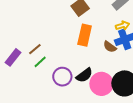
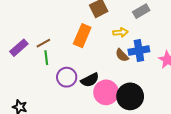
yellow arrow: (122, 26) -> (120, 32), moved
orange rectangle: (85, 35) -> (82, 36), moved
green line: (40, 62) -> (46, 58), turned -64

